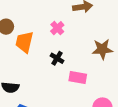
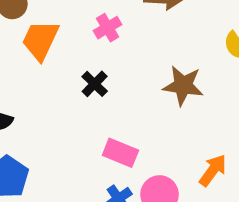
pink rectangle: (78, 78) -> (120, 153), moved

